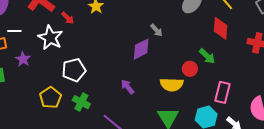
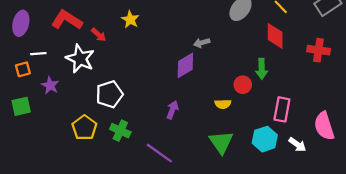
gray arrow: (156, 30) -> (202, 43), turned 120
green arrow: (207, 56) -> (262, 69), turned 48
yellow semicircle: (172, 85) -> (223, 104), size x0.6
purple arrow: (128, 87) -> (172, 110), turned 63

